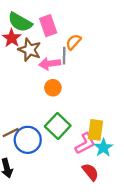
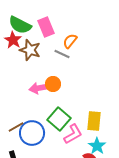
gray line: (64, 56) -> (62, 54), turned -63
pink arrow: (50, 64) -> (39, 88), moved
pink L-shape: (85, 144) -> (73, 134), moved
cyan star: (103, 148) -> (97, 146), moved

